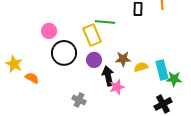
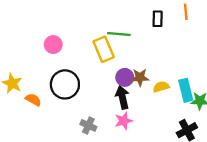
black circle: (64, 53) -> (65, 84), moved
purple circle: (94, 60) -> (125, 77), moved
pink star: (117, 87) -> (124, 121), moved

